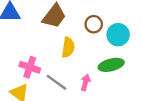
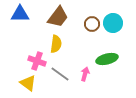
cyan circle: (118, 35) -> (113, 23), moved
yellow semicircle: (68, 47) -> (56, 44), moved

